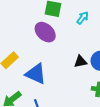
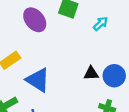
purple ellipse: (45, 32) -> (35, 20), moved

